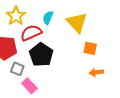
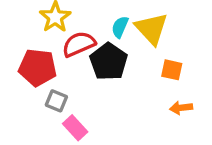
cyan semicircle: (48, 18) -> (120, 27), moved
black pentagon: (41, 55) -> (109, 62), moved

